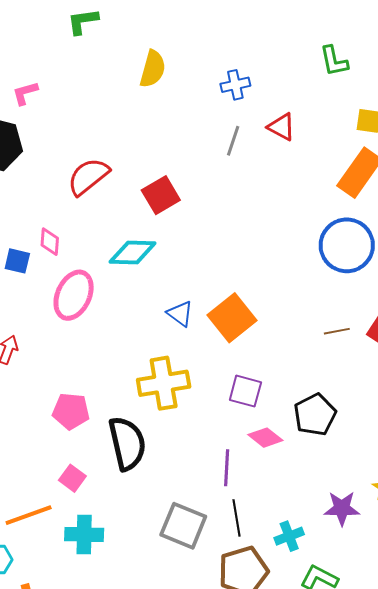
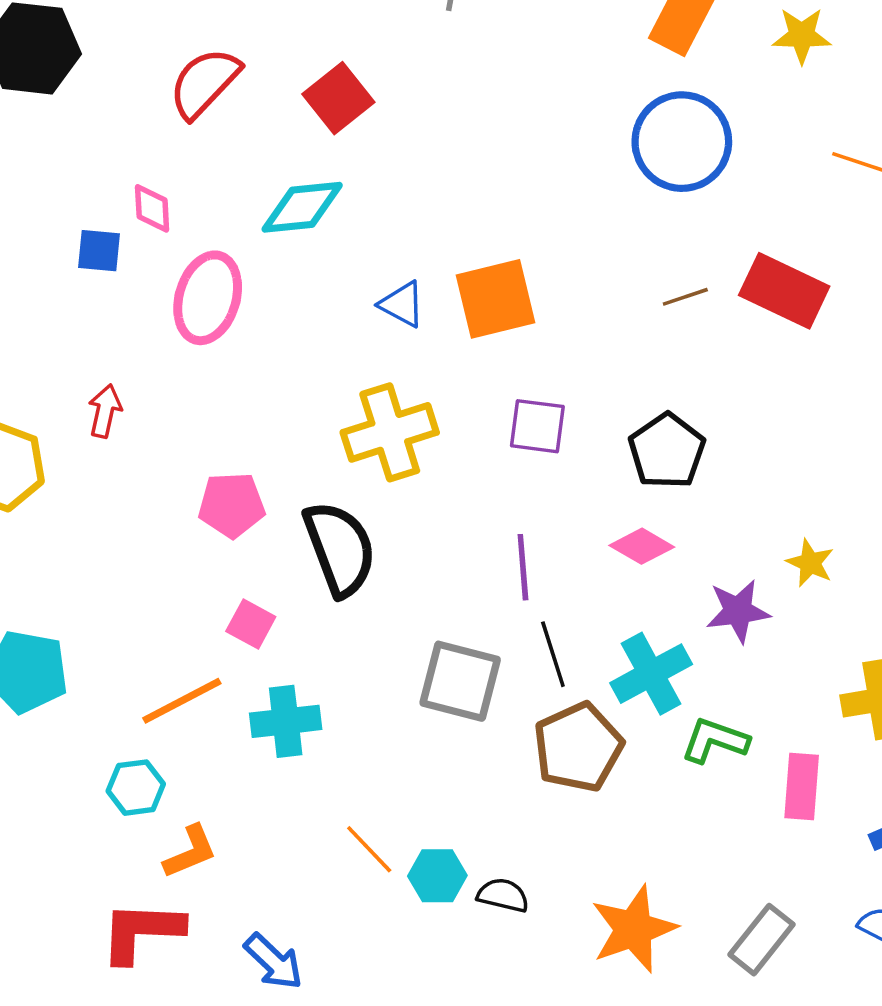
orange square: (232, 318) -> (496, 299), turned 33
pink diamond: (265, 438) -> (642, 546), moved
cyan cross: (289, 536) -> (651, 674), size x1.5

